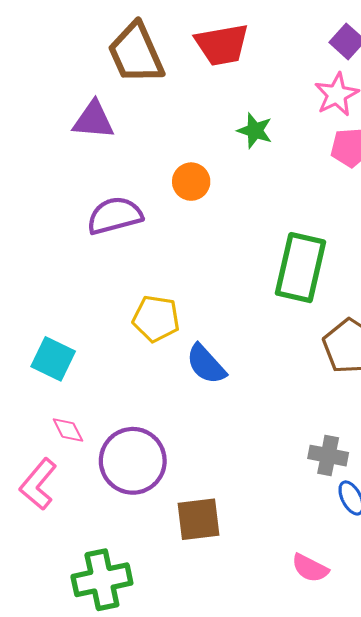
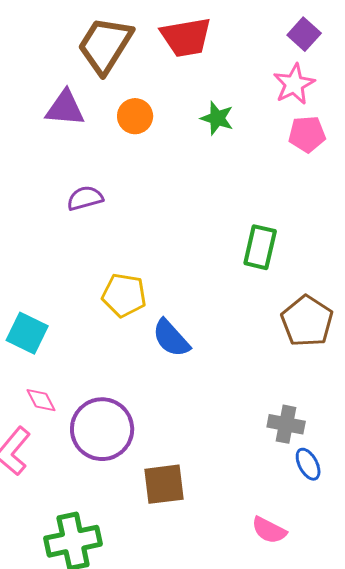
brown trapezoid: (136, 53) -> (105, 45), turned 56
orange circle: (191, 182) -> (135, 116), moved
purple semicircle: (115, 216) -> (85, 198), size x0.7
green rectangle: (300, 268) -> (260, 247), size x0.7

